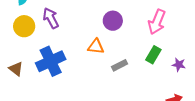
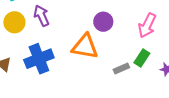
orange triangle: (96, 47) -> (85, 47), size x1.6
gray rectangle: (120, 65) -> (121, 68), moved

